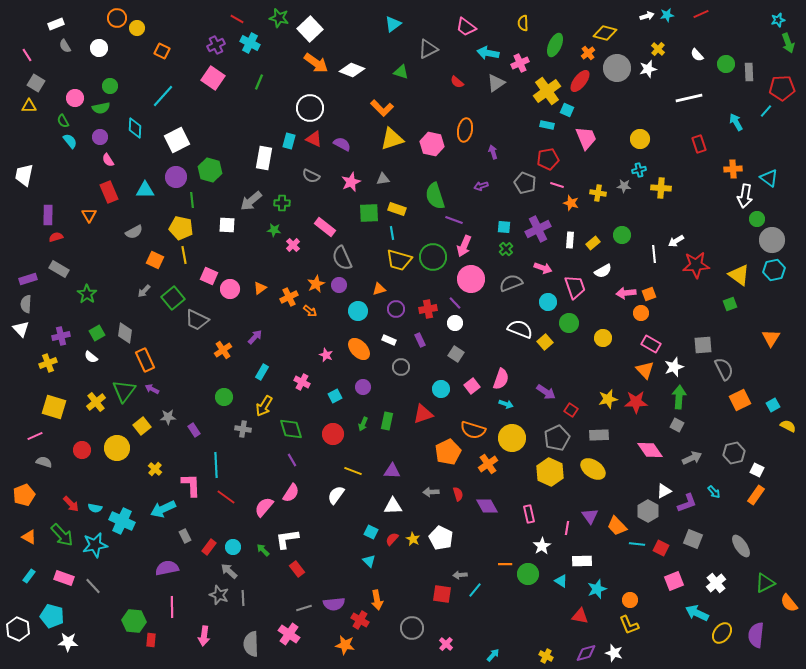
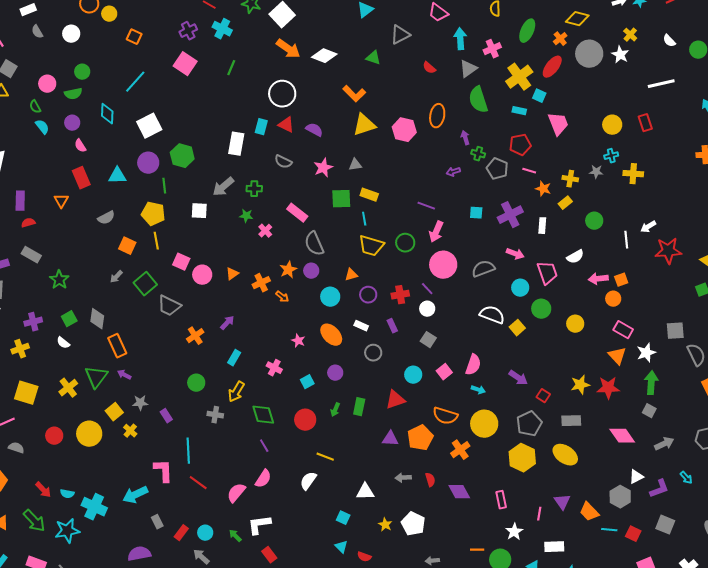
cyan arrow: (488, 53) -> (460, 39), turned 75
white star: (648, 69) -> (620, 55), turned -30
red rectangle: (699, 144) -> (645, 123), moved
green semicircle: (435, 196) -> (478, 100), moved
yellow rectangle: (593, 243) -> (565, 203), moved
green cross: (506, 249) -> (478, 154), moved, turned -32
green circle: (433, 257) -> (405, 243), size x0.7
yellow cross: (155, 469) -> (130, 431), moved
purple triangle: (392, 471) -> (390, 439), moved
red semicircle: (392, 539) -> (364, 557), moved, turned -112

